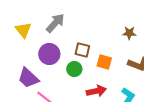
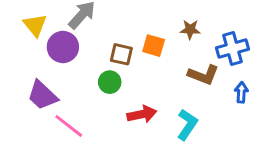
purple circle: (49, 54) -> (63, 47), moved
orange square: (104, 62) -> (154, 46), moved

